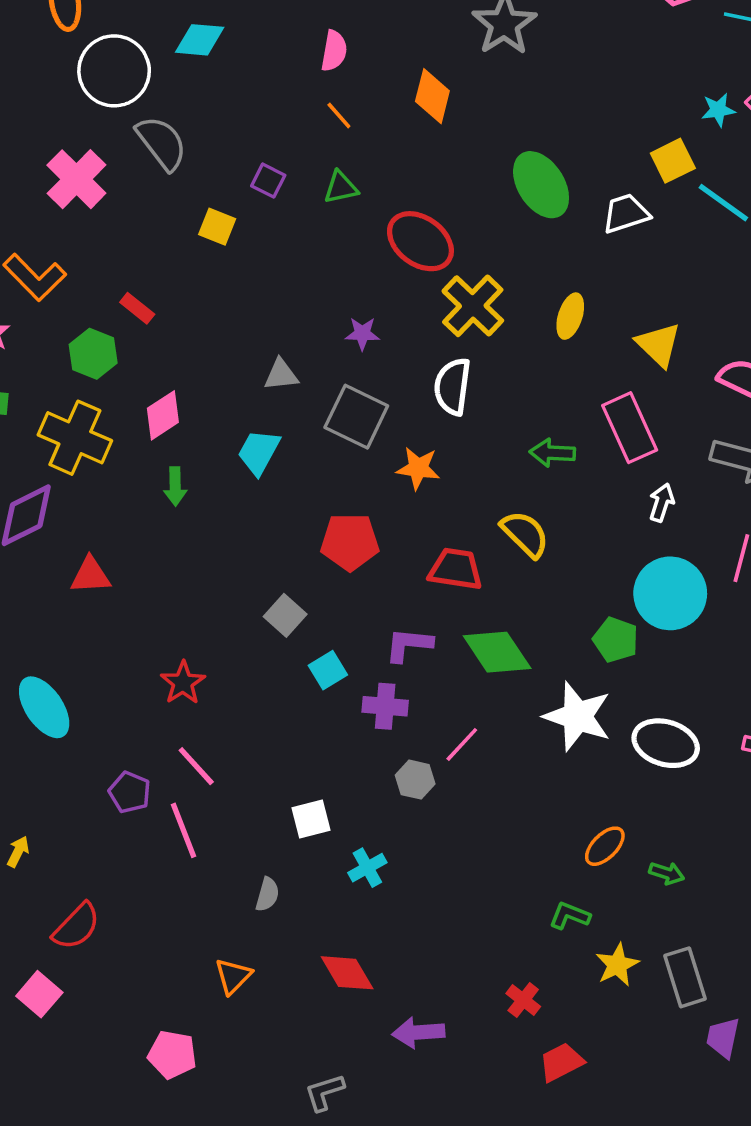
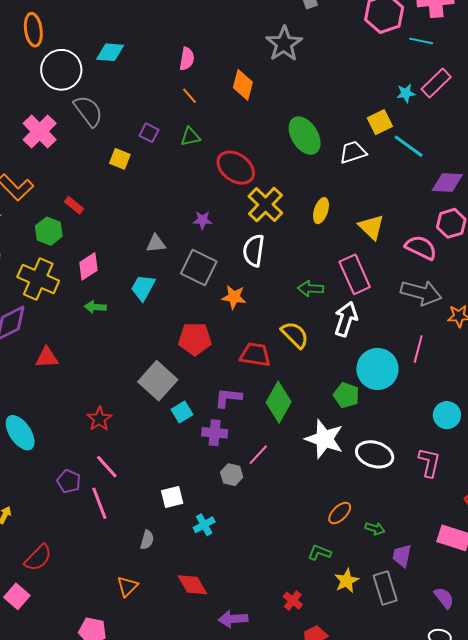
green arrow: (175, 486) -> (95, 307), turned 95
white arrow: (662, 503) -> (346, 319), moved, size x1.6
gray square: (285, 615) -> (158, 381), size x1.6
green diamond: (497, 652) -> (279, 402), turned 63
purple trapezoid: (723, 1038) -> (402, 556), moved

